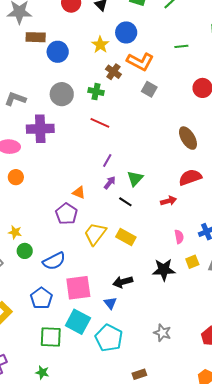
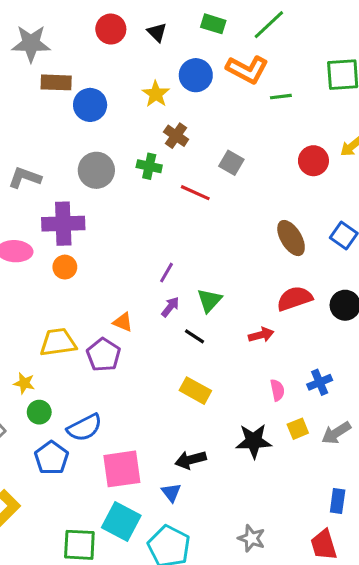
orange L-shape: (140, 62) -> (247, 69), moved
red line: (100, 123) -> (195, 193), moved
orange circle: (16, 177) -> (65, 267), moved
yellow trapezoid: (95, 234) -> (58, 342), moved, turned 45
blue pentagon: (41, 298) -> (51, 458), moved

